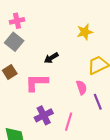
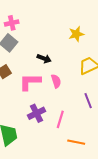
black arrow: (51, 58) -> (44, 59), turned -128
pink semicircle: (82, 87) -> (56, 81), moved

